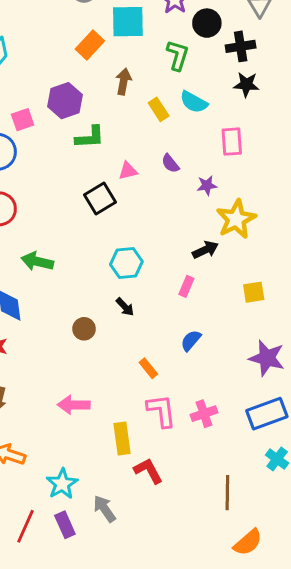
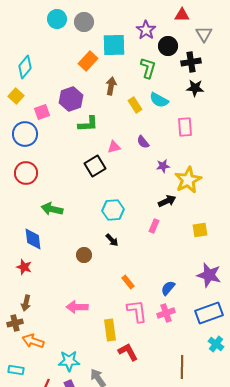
purple star: (207, 185) -> (163, 166), moved
blue semicircle: (191, 340) -> (168, 288), moved
cyan star: (62, 484) -> (69, 361), turned 30

